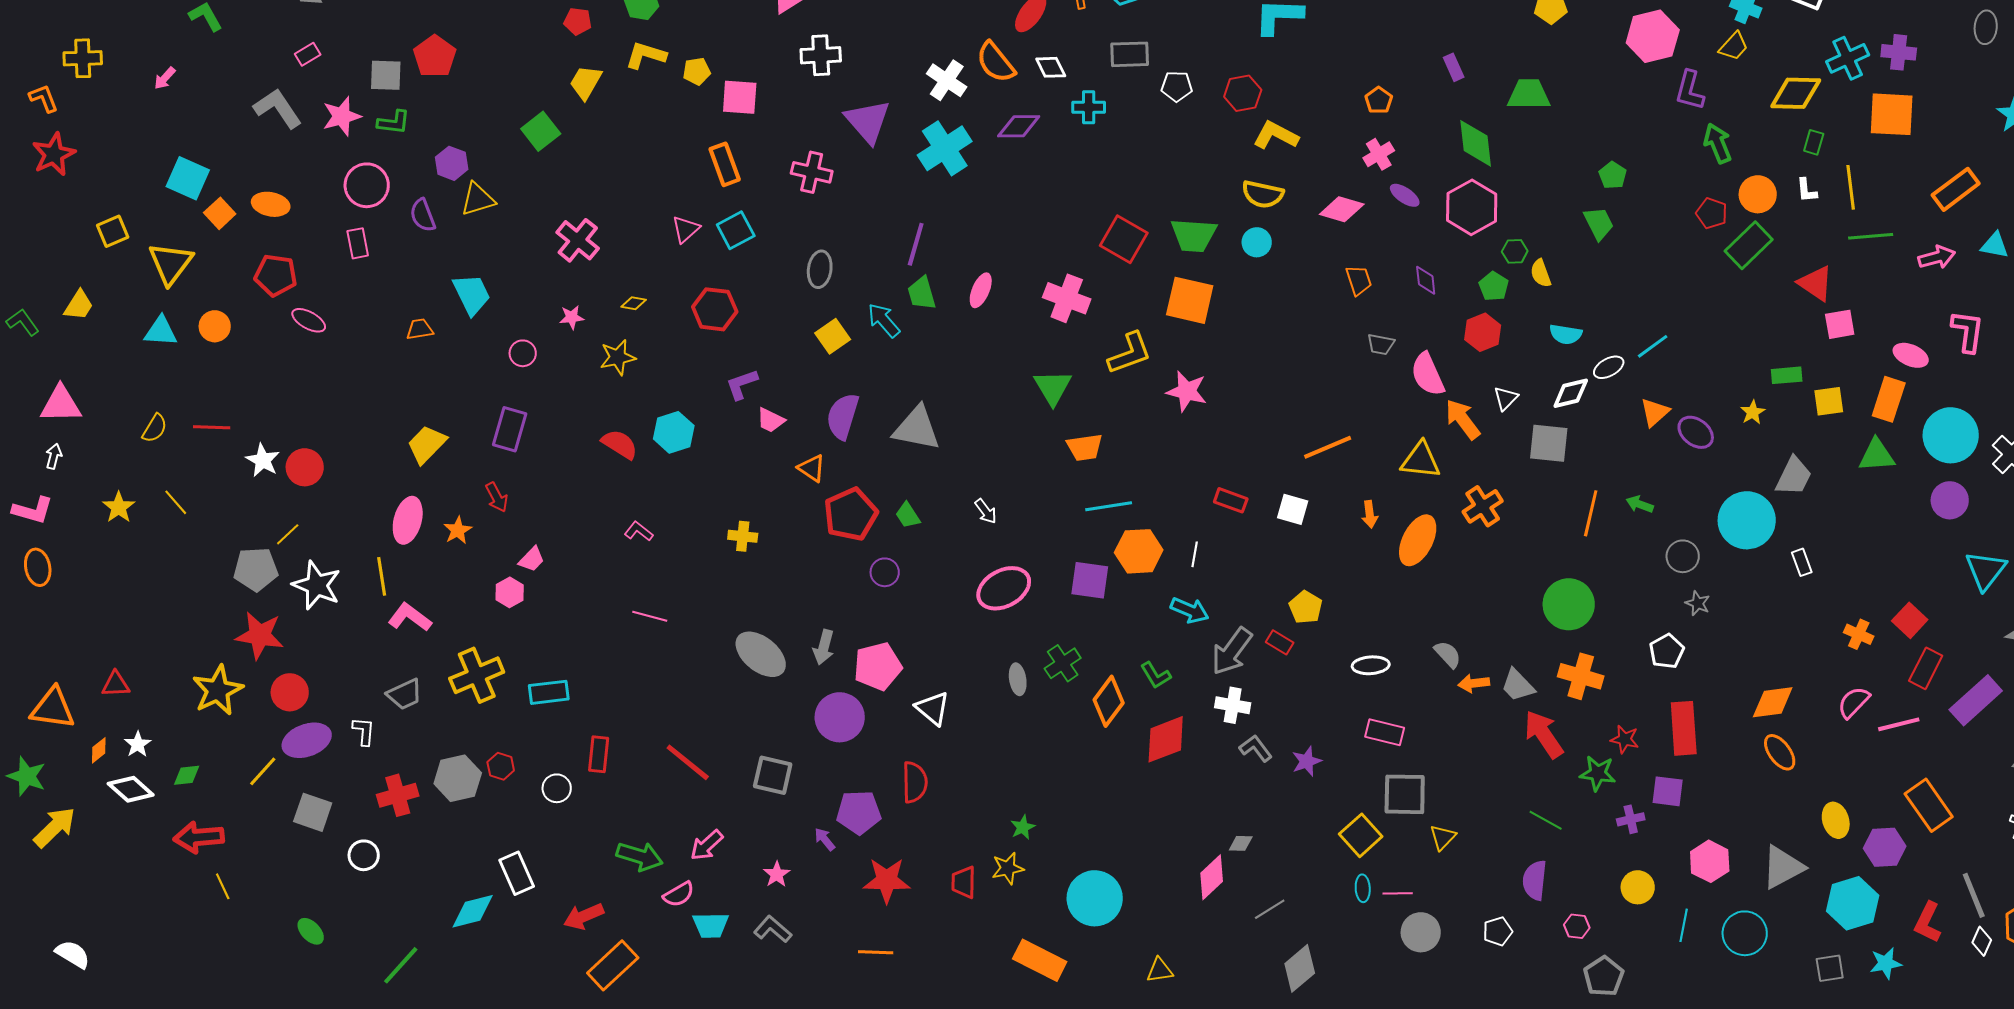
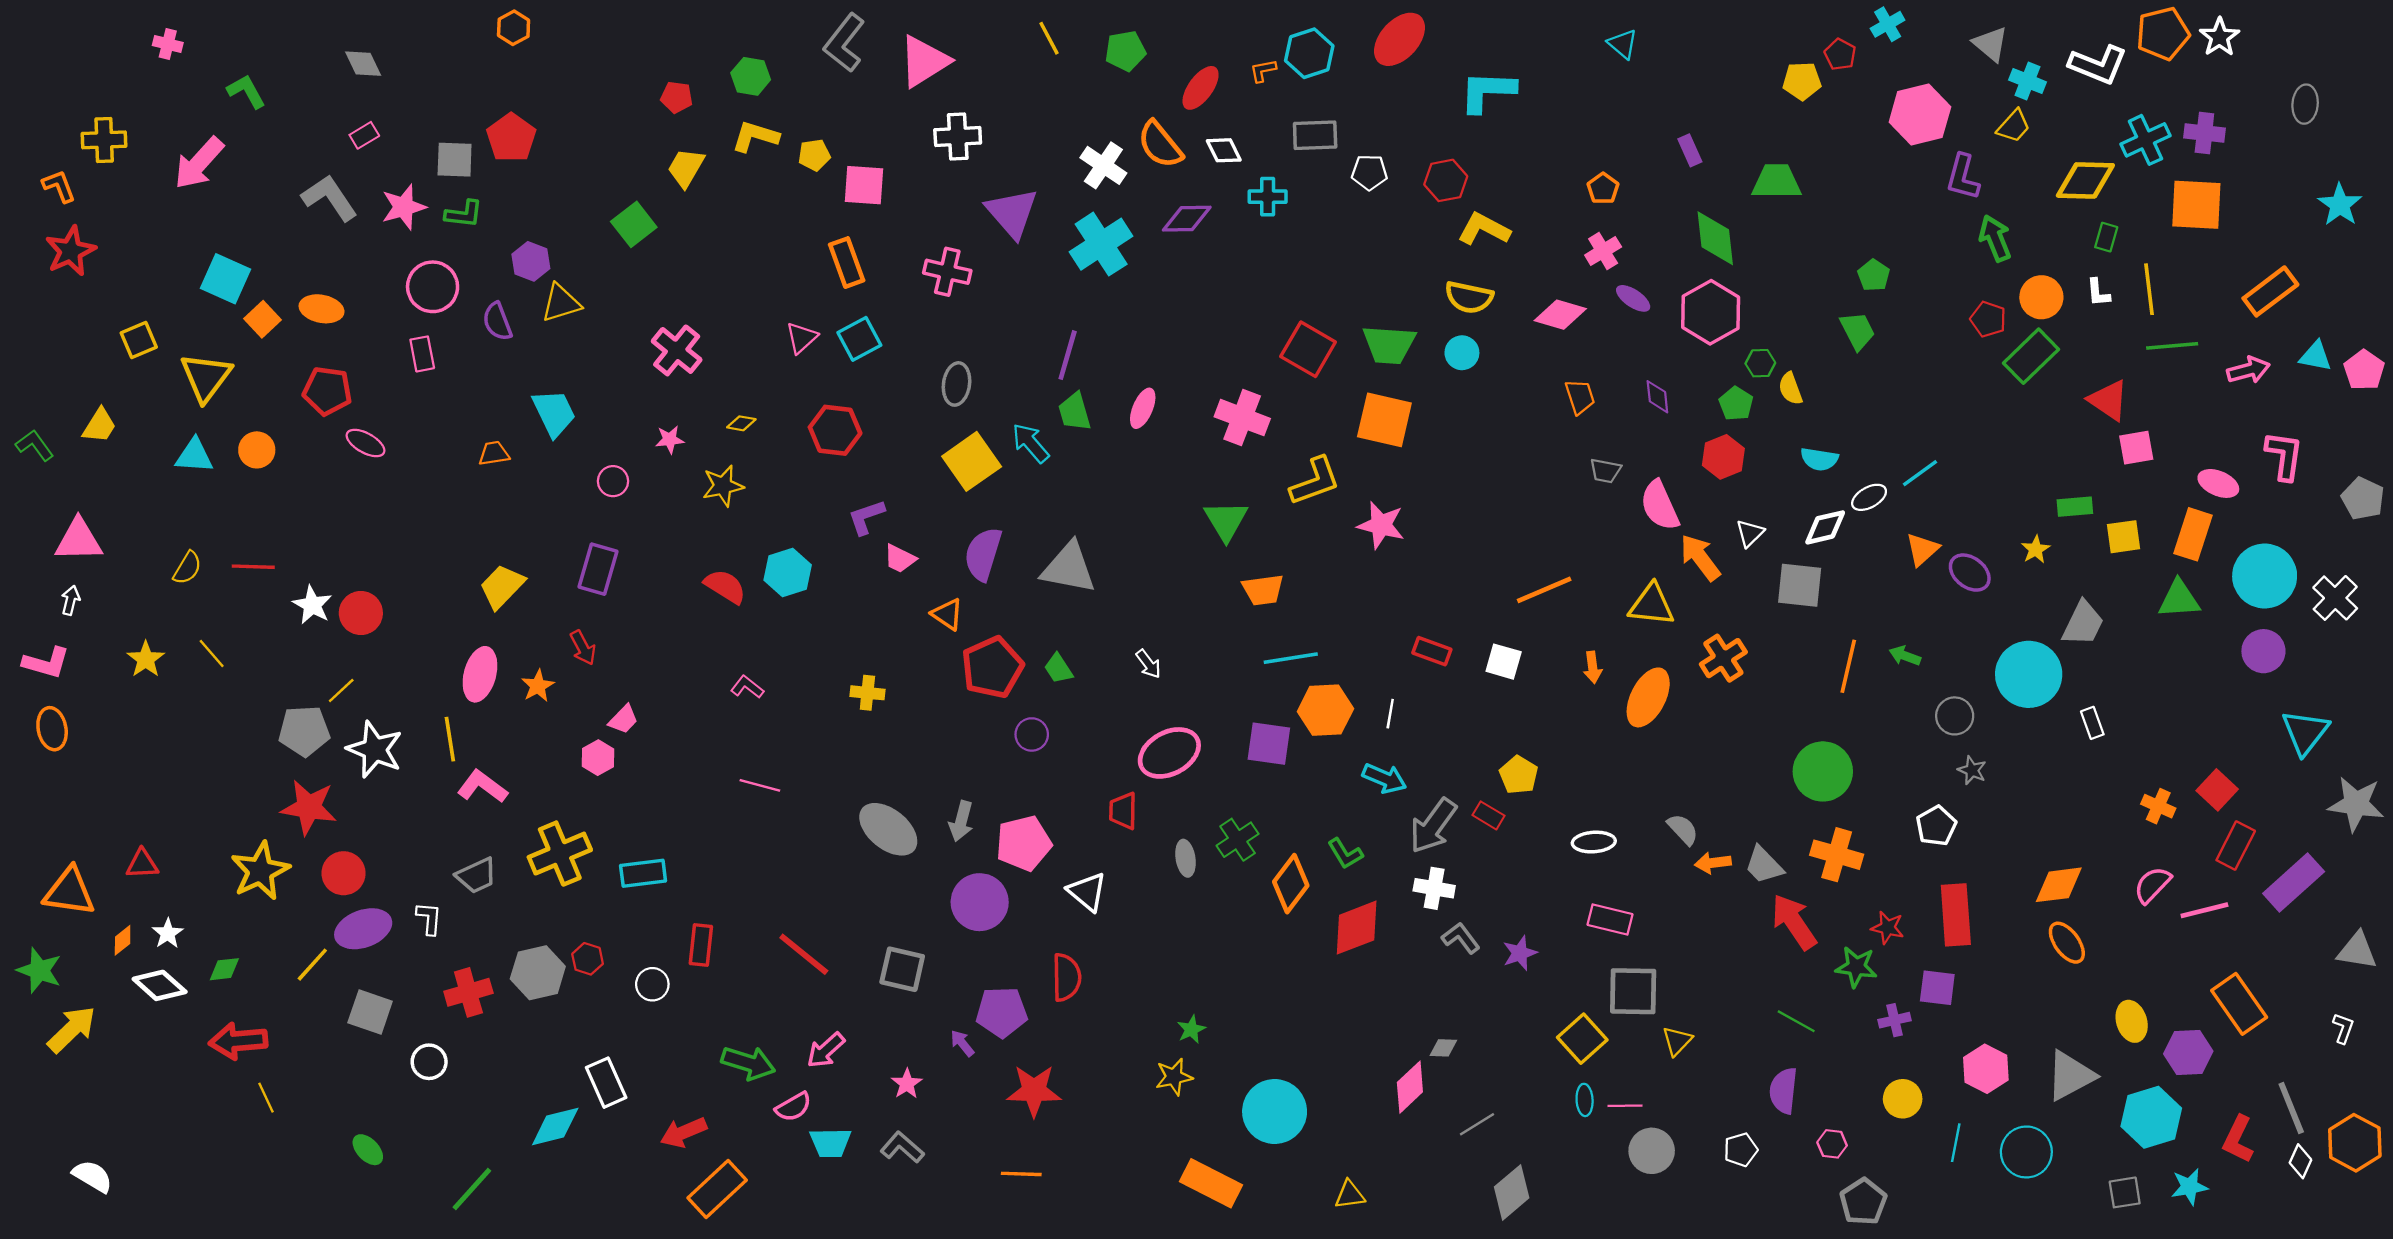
pink arrow: (165, 78) -> (199, 163), size x2.0
yellow square: (833, 336) -> (972, 461), size x1.4
red trapezoid: (964, 882) -> (1123, 811), moved

